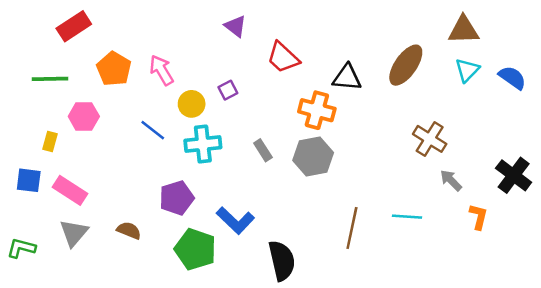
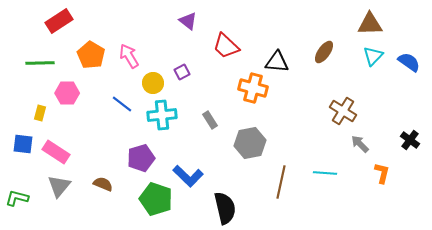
brown ellipse: (406, 65) -> (324, 52), size x0.7
gray hexagon: (313, 157) -> (250, 143), moved
black cross: (514, 175) -> (410, 140), size x0.7

